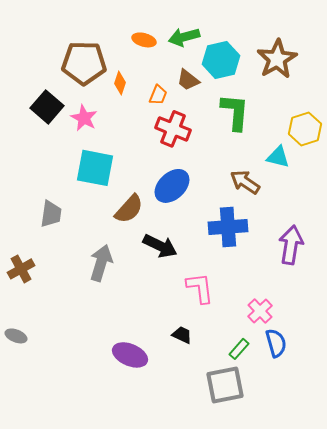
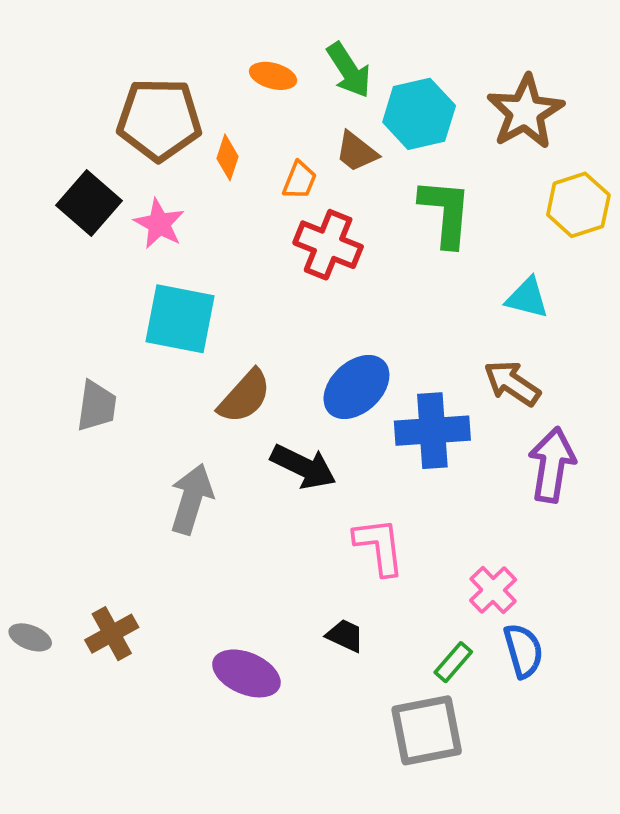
green arrow: (184, 37) -> (349, 70), turned -108
yellow hexagon: (305, 129) -> (578, 205), moved
brown arrow: (245, 182) -> (512, 383), moved
blue ellipse: (172, 186) -> (356, 387), moved
brown cross: (21, 269) -> (112, 634), moved

